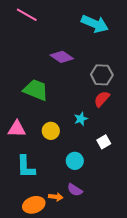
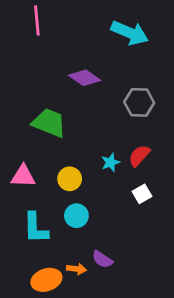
pink line: (27, 15) -> (37, 20), turned 55
red semicircle: (102, 99) -> (139, 156), moved
cyan circle: (75, 161) -> (76, 216), moved

